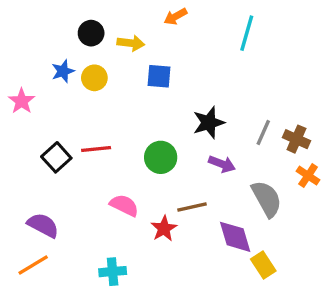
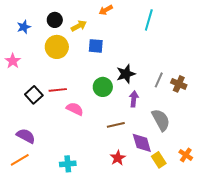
yellow arrow: (131, 43) -> (79, 26), turned -35
blue star: (63, 71) -> (24, 27), moved
yellow circle: (94, 78) -> (57, 47), size x1.5
green circle: (161, 157) -> (103, 87), moved
purple arrow: (222, 164) -> (134, 99), turned -105
orange cross: (308, 176) -> (186, 155), moved
pink semicircle: (124, 205) -> (75, 109), moved
red star: (164, 229) -> (118, 158), moved

